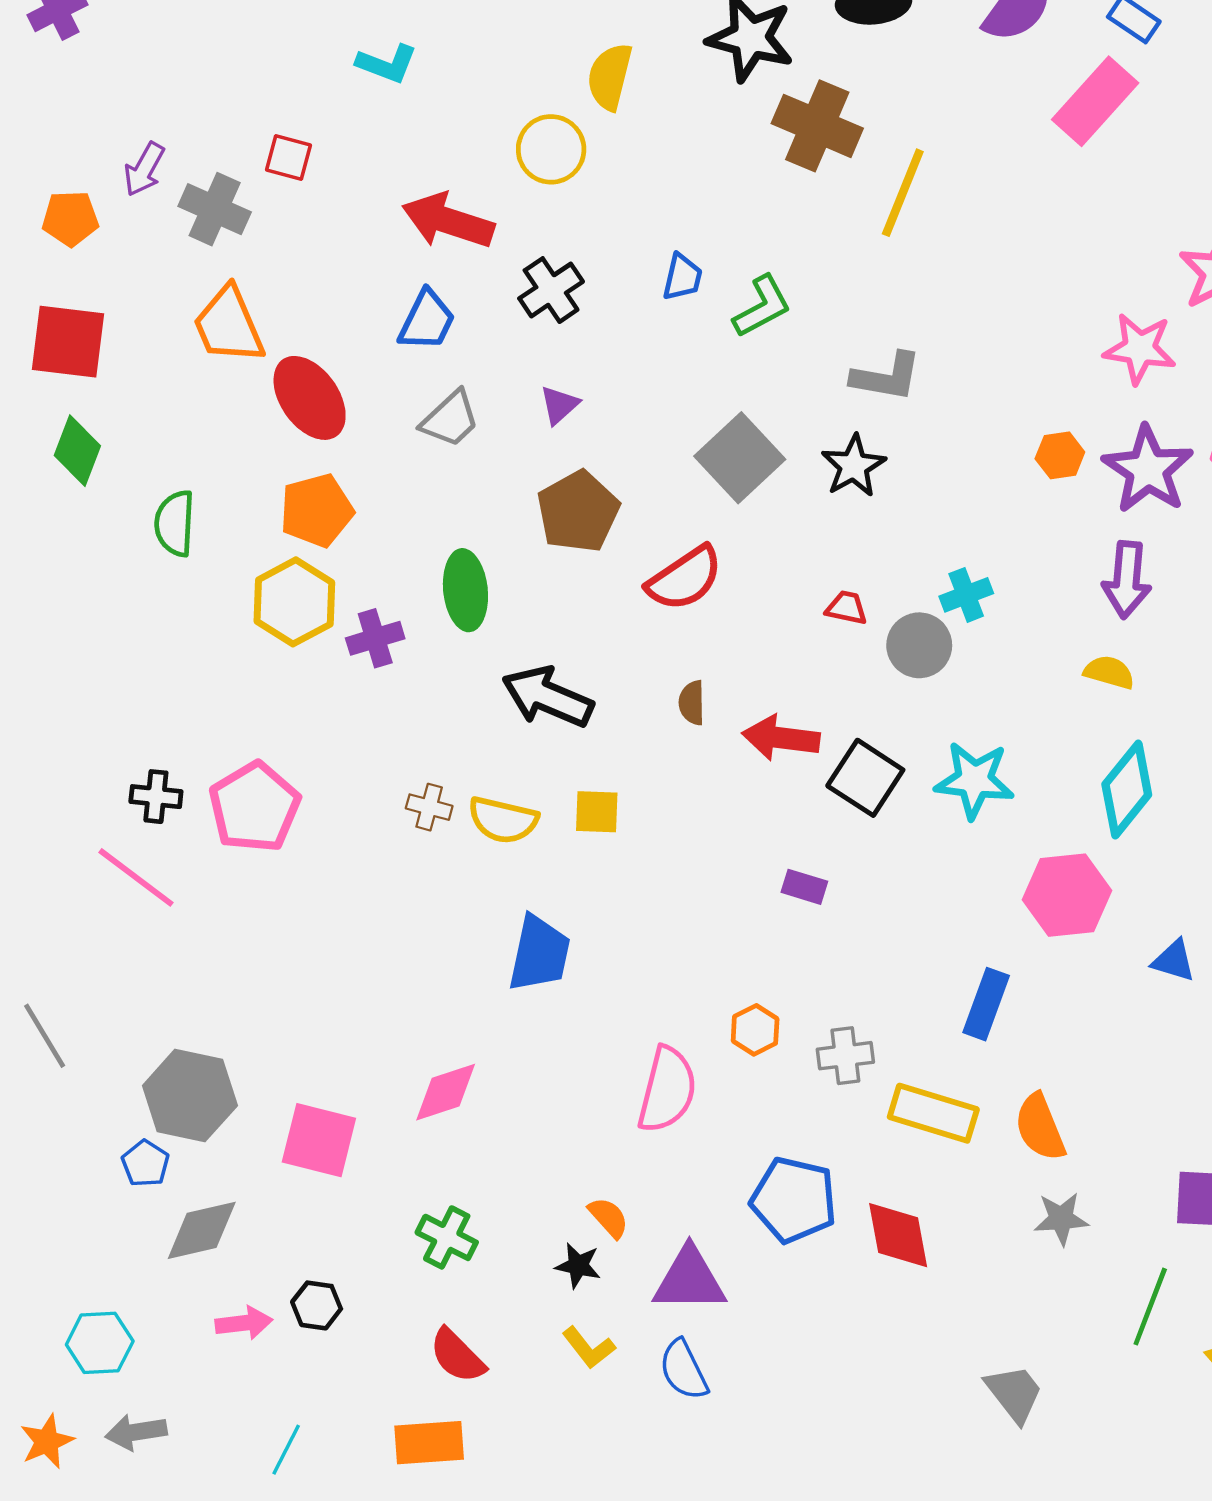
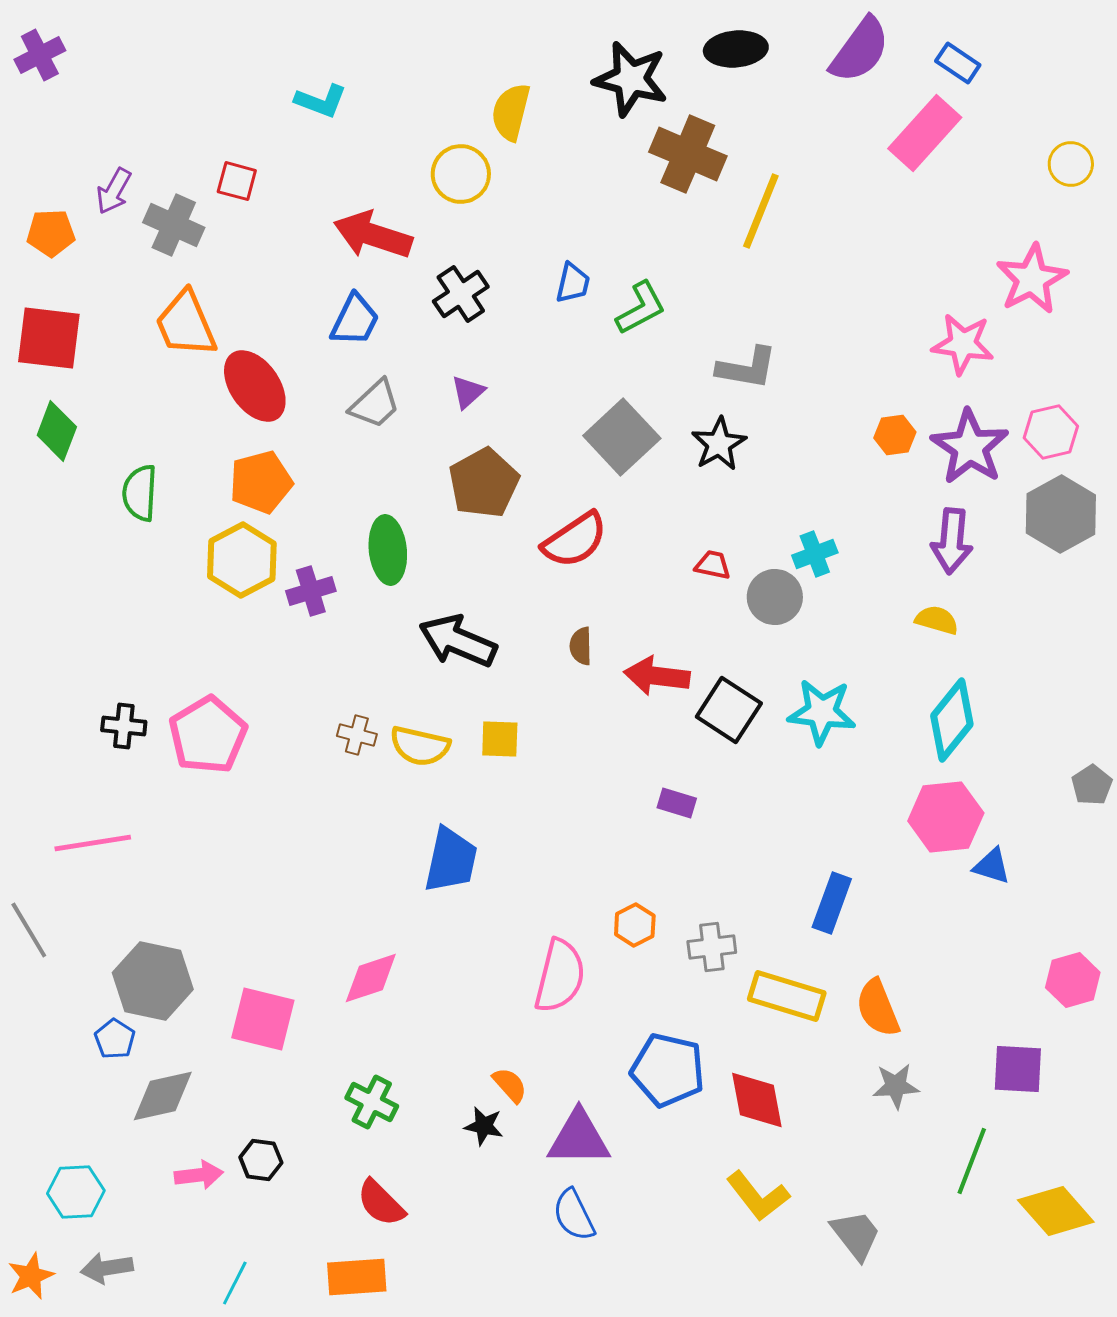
pink line: (136, 877) -> (93, 843), moved, turned -46
pink hexagon: (1067, 895) -> (946, 817), moved
yellow L-shape: (589, 1348) -> (758, 1196), moved, size x1.4

